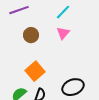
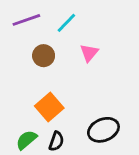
cyan line: (63, 12) -> (66, 23), moved

